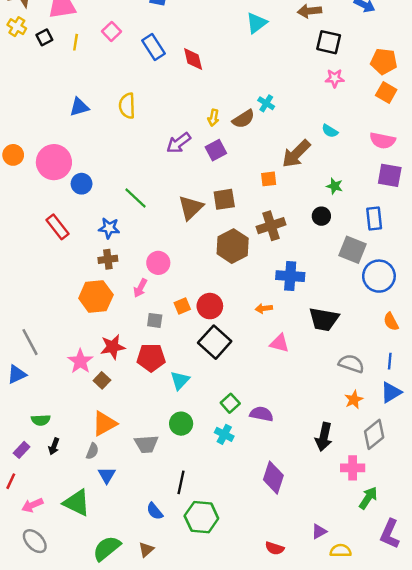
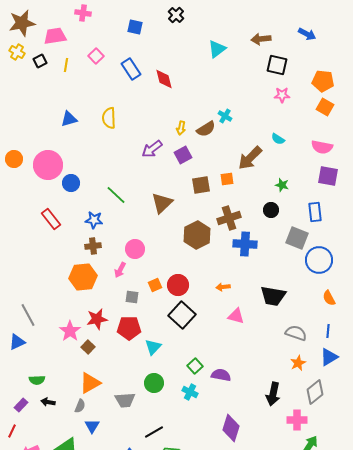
brown square: (224, 199) -> (201, 185), moved
blue cross: (290, 276) -> (245, 244), moved
black arrow: (54, 446) -> (48, 402), turned 80
black line: (181, 482) -> (154, 432), turned 48

